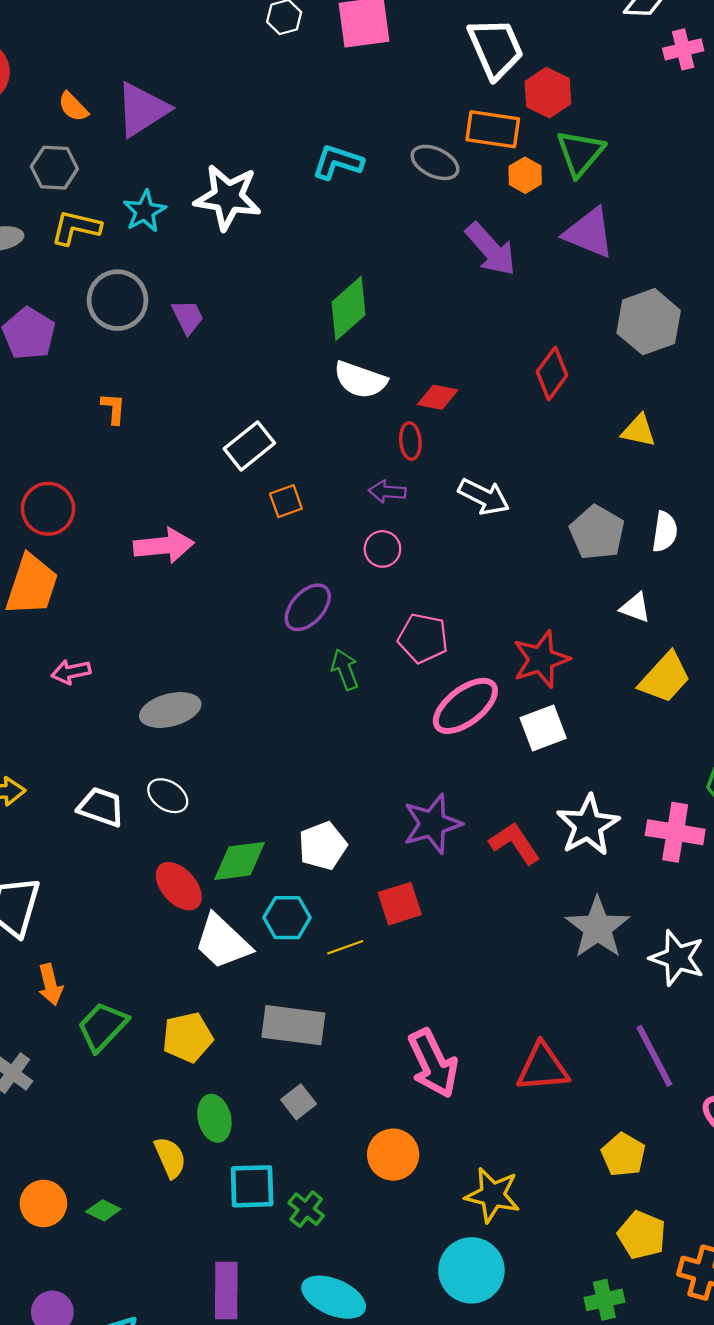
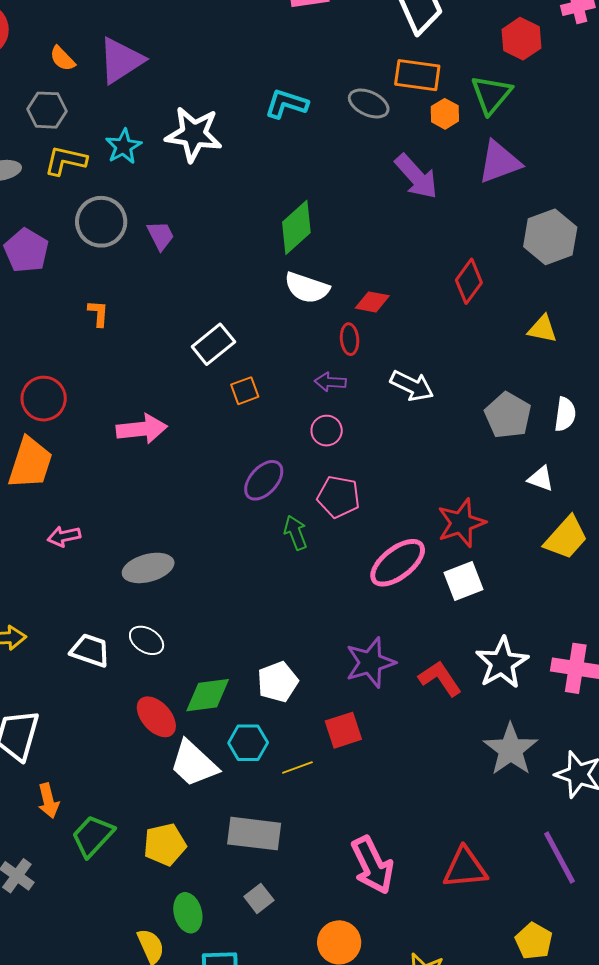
red hexagon: (548, 93) -> (522, 39), moved
purple triangle: (589, 233) -> (499, 162), turned -42
pink pentagon: (423, 638) -> (338, 497), moved

